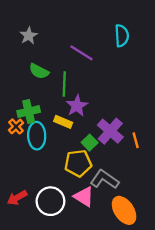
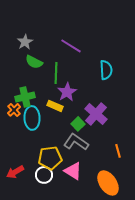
gray star: (29, 36) -> (25, 42), moved
cyan semicircle: (122, 36) -> (106, 70), moved
orange line: (136, 140) -> (118, 151), moved
yellow pentagon: (78, 163) -> (50, 158), moved
gray L-shape: (105, 179) -> (76, 142), moved
white circle: (50, 201) -> (44, 175), size x0.7

